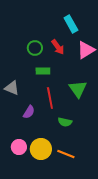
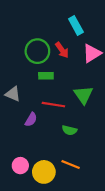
green circle: (35, 48) -> (37, 51), size x1.5
red line: (50, 98) -> (53, 105), turned -70
pink circle: (19, 147) -> (20, 166), moved
yellow circle: (41, 149) -> (44, 172), moved

